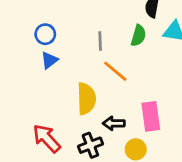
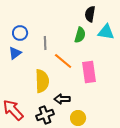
blue circle: (45, 34) -> (20, 33), moved
gray line: (100, 41) -> (45, 43), moved
pink rectangle: (151, 116) -> (89, 72), moved

